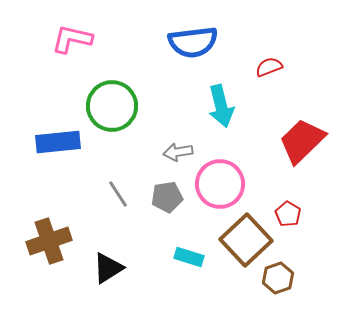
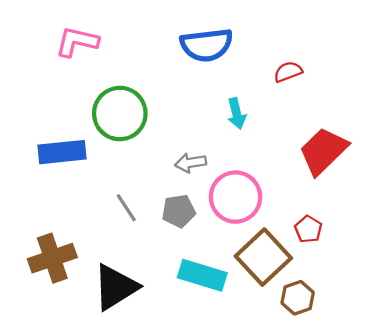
cyan arrow: (221, 106) -> (237, 114), size x0.7
cyan rectangle: (189, 257) -> (202, 275), size x1.5
black triangle: (108, 268) -> (116, 287), size x1.4

